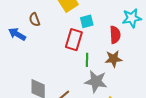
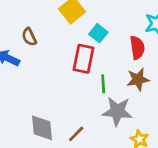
cyan square: (87, 21) -> (98, 33), turned -32

